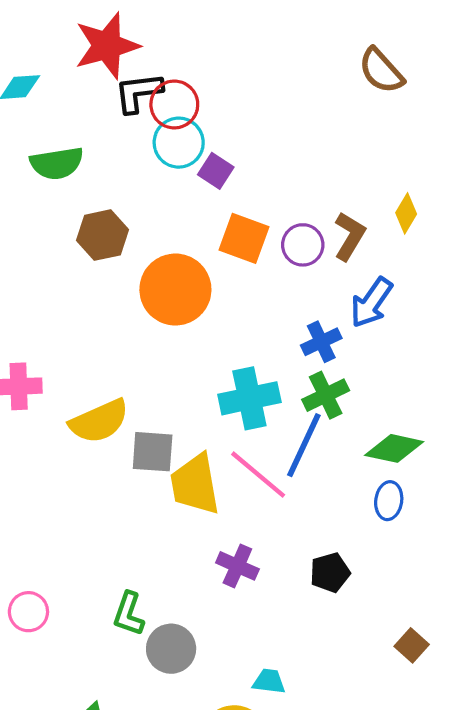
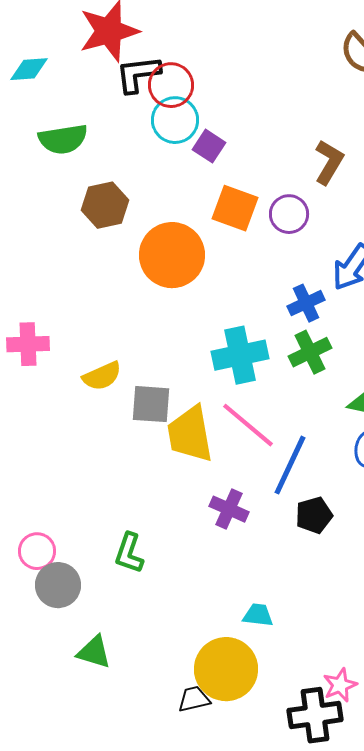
brown L-shape: (350, 236) -> (329, 162), moved
yellow semicircle: (99, 421) -> (102, 376), size x0.7
blue line: (304, 445) -> (290, 465), moved
gray circle: (171, 649) -> (58, 585), moved

